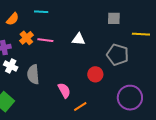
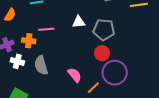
orange cross: (26, 38) -> (29, 41), moved, turned -32
gray pentagon: (118, 55) -> (104, 30), moved
purple circle: (130, 98) -> (115, 73), moved

